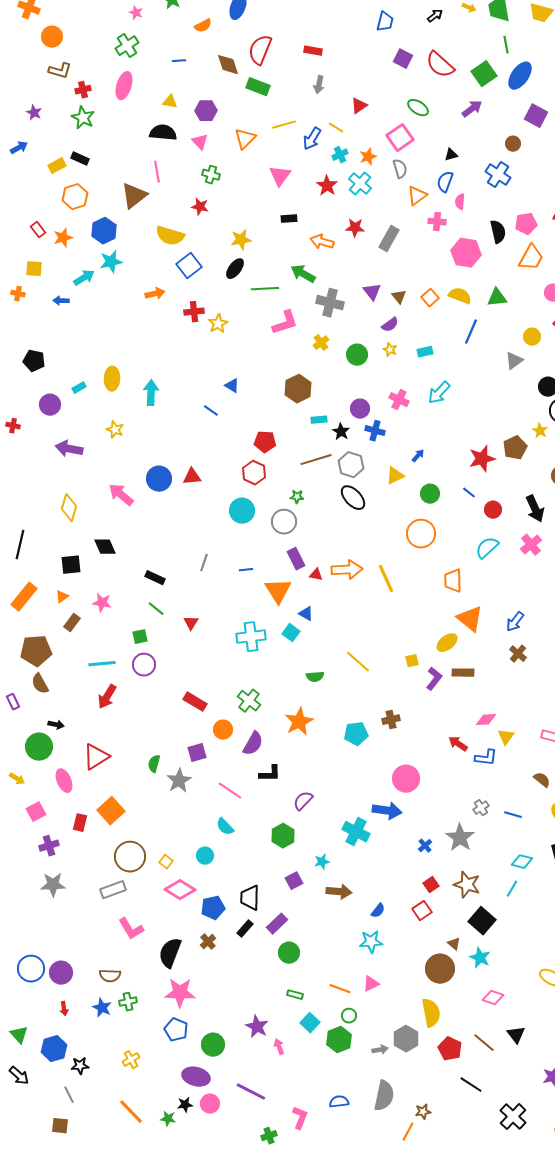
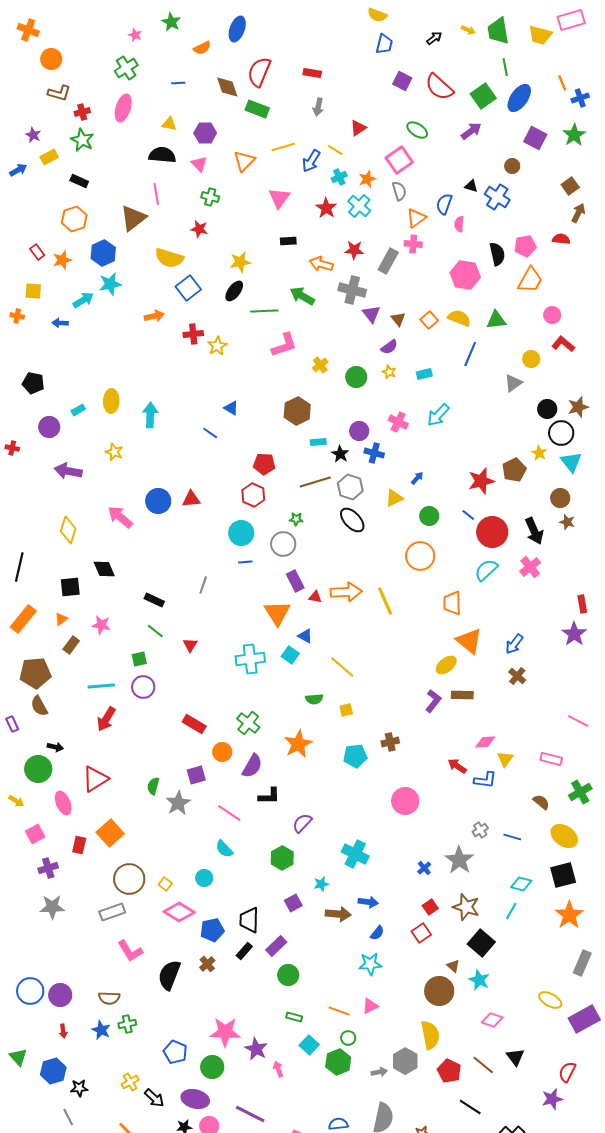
black triangle: (451, 155) -> (471, 186), moved, turned 32
yellow rectangle: (57, 166) -> (49, 157), moved
pink cross: (437, 222) -> (413, 244), moved
gray cross: (330, 303) -> (352, 290), moved
red circle: (493, 510) -> (492, 532), size x1.8
blue line: (246, 570) -> (245, 562), moved
yellow square: (412, 661) -> (346, 710), moved
yellow line: (358, 662) -> (342, 667), moved
blue arrow: (387, 811) -> (368, 902), moved, size x0.7
pink star: (180, 993) -> (225, 1032), moved
black arrow: (19, 1076) -> (154, 1098), moved

